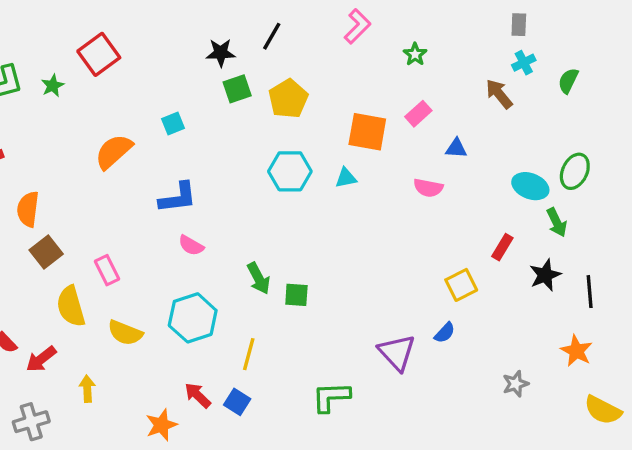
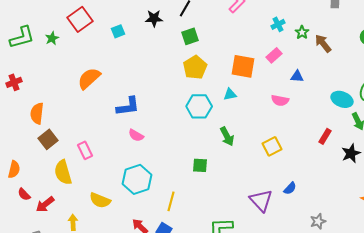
green star: (415, 54) -> (302, 32), moved
cyan cross: (524, 63) -> (278, 24), moved
green square: (237, 89) -> (190, 36), moved
yellow pentagon: (288, 99) -> (195, 67), moved
cyan square: (173, 124) -> (118, 31), moved
cyan hexagon: (290, 171) -> (199, 106), moved
green arrow: (259, 278) -> (227, 136), moved
yellow square: (461, 285) -> (272, 146), moved
yellow semicircle: (125, 333) -> (100, 200), moved
gray star: (516, 384) -> (318, 221), moved

